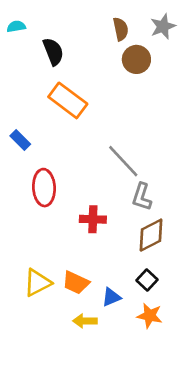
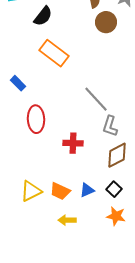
black semicircle: (53, 52) -> (43, 16), turned 60
blue triangle: (111, 297) -> (87, 190), moved

